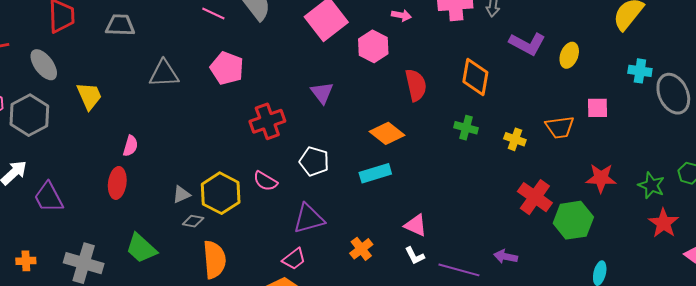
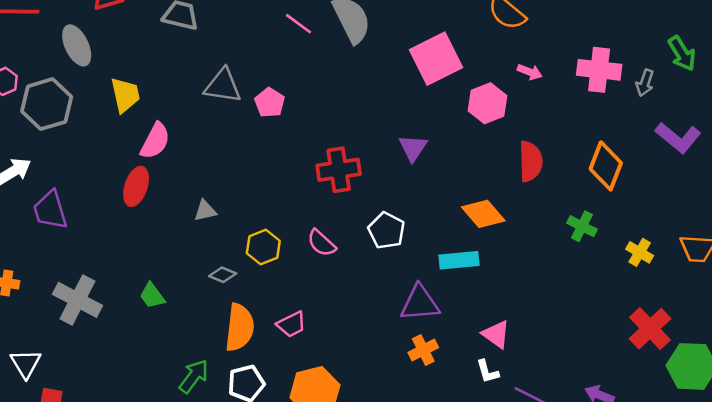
pink pentagon: (227, 68) -> (270, 103), moved, size x0.7
pink semicircle: (130, 146) -> (155, 141), moved, size x1.4
red ellipse: (117, 183) -> (136, 186), moved
yellow hexagon: (221, 193) -> (263, 247), size x0.7
gray triangle: (181, 194) -> (205, 211), moved
purple triangle: (309, 219) -> (420, 303), moved
green trapezoid: (141, 248) -> (152, 296), size x0.7
pink trapezoid: (294, 259) -> (291, 324), moved

